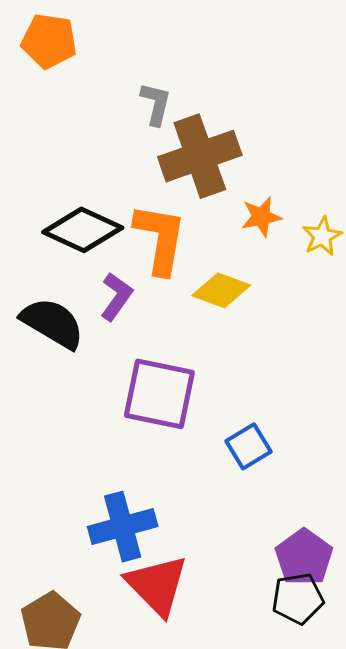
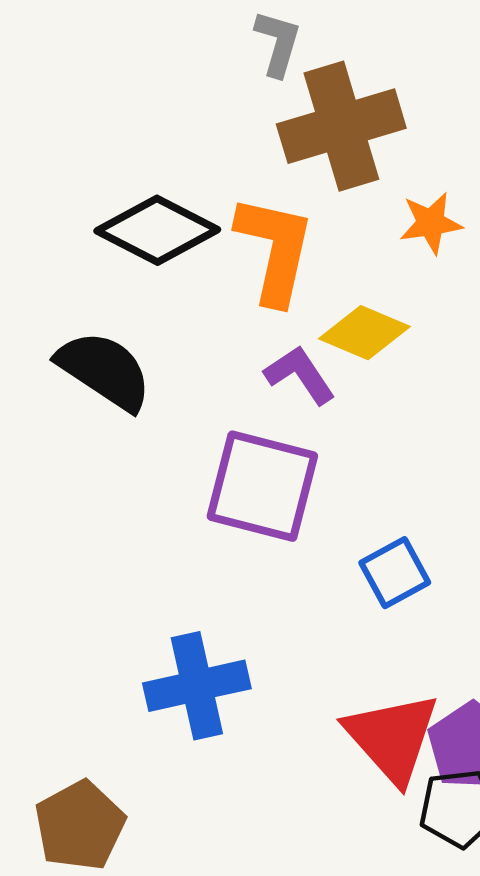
purple L-shape: (116, 297) -> (300, 375), moved, turned -72
red triangle: (157, 585) -> (392, 738), moved

